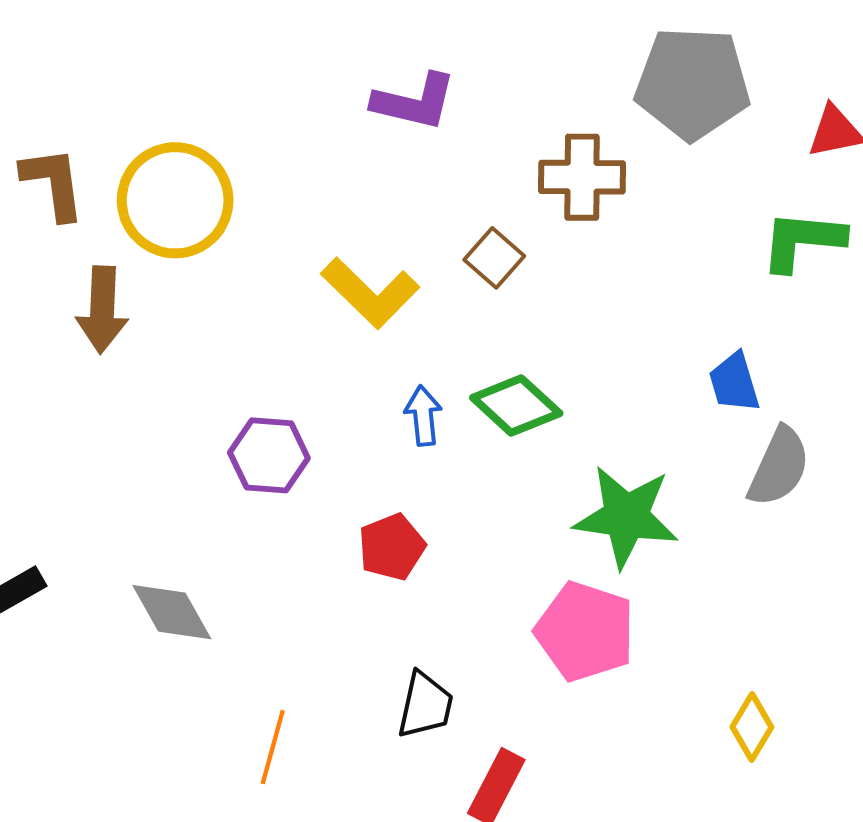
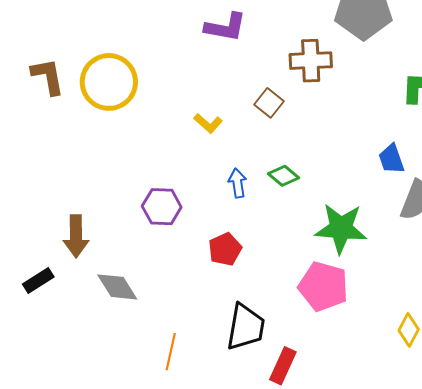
yellow L-shape: (370, 293) -> (208, 123), size x0.6
brown arrow: (102, 310) -> (76, 236), moved
green diamond: (516, 406) -> (284, 176), size x0.7
black trapezoid: (425, 705) -> (246, 327), size x1.4

